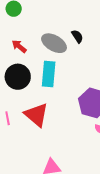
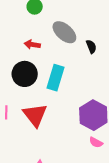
gray ellipse: (54, 43) -> (64, 32), moved
red arrow: (19, 46) -> (32, 44), turned -42

